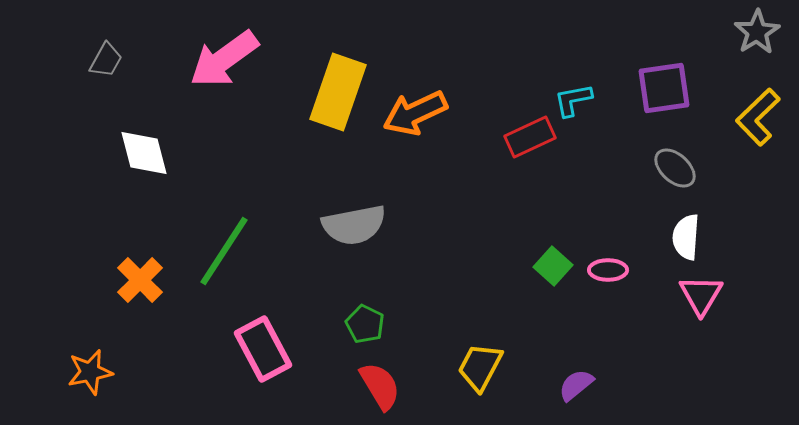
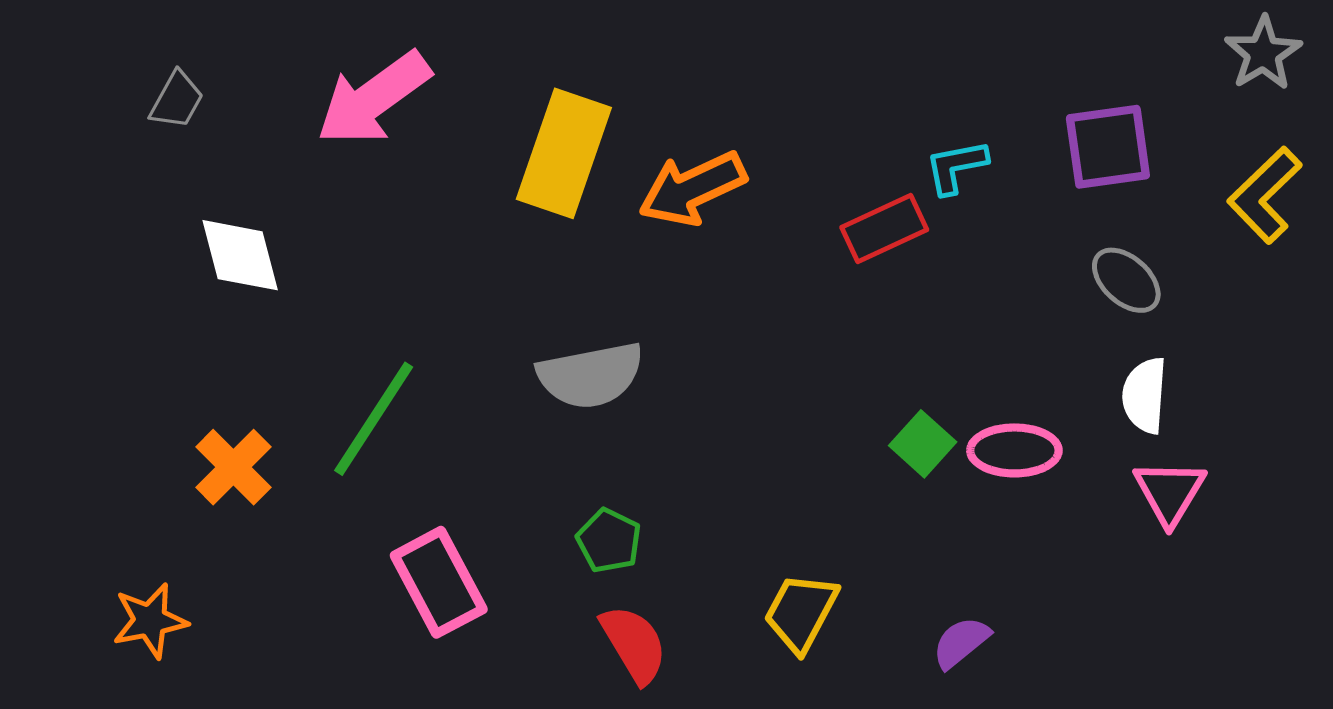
pink ellipse: (608, 270) -> (1014, 450), size x1.4

